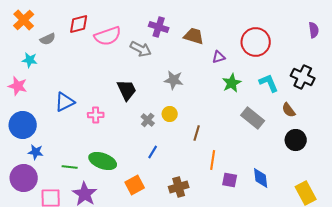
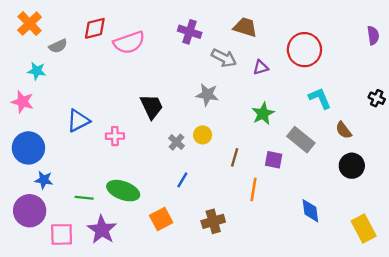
brown trapezoid: (194, 36) -> (245, 27), moved
gray arrow: (141, 49) -> (224, 58), moved
black cross: (303, 77) -> (377, 98), moved, size x0.6
green star: (232, 83) -> (263, 114), moved
purple square: (230, 180) -> (274, 160), moved

